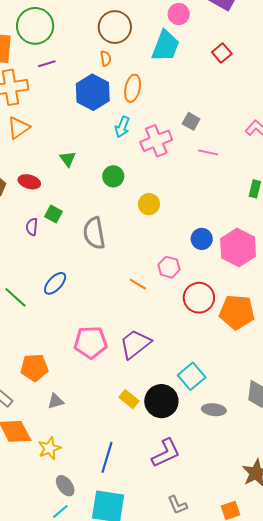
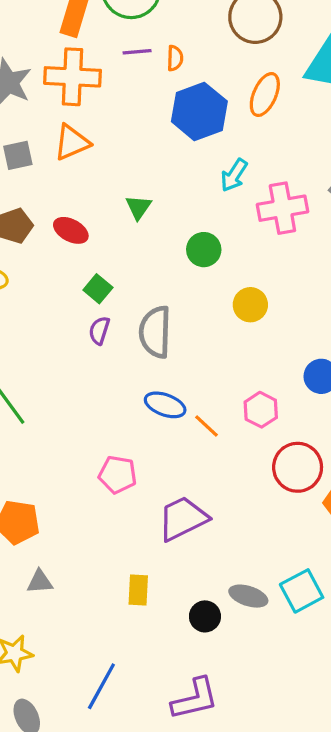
orange semicircle: (106, 58) -> (175, 58), moved
orange ellipse: (133, 88) -> (265, 95), moved
purple semicircle: (32, 227) -> (99, 330), moved
blue ellipse: (55, 283) -> (165, 405), moved, turned 55
pink pentagon: (91, 342) -> (118, 475), moved, size x0.7
cyan square: (192, 376) -> (302, 591), moved
yellow rectangle: (129, 399) -> (138, 590), moved, turned 42
black circle: (161, 401) -> (205, 616), size x0.6
gray ellipse: (214, 410) -> (248, 596), moved

